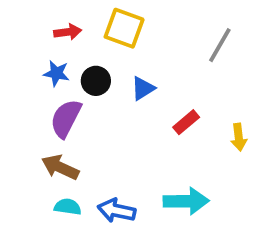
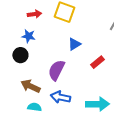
black circle: (96, 81) -> (20, 55), moved
purple semicircle: (66, 118) -> (56, 70), moved
blue arrow: (117, 211) -> (60, 97), moved

